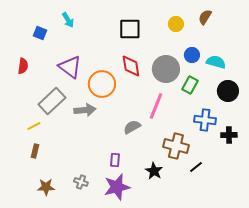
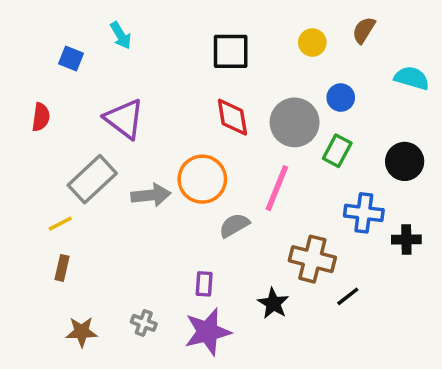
cyan semicircle: (216, 62) -> (412, 78), moved
orange circle: (102, 84) -> (202, 179), moved

